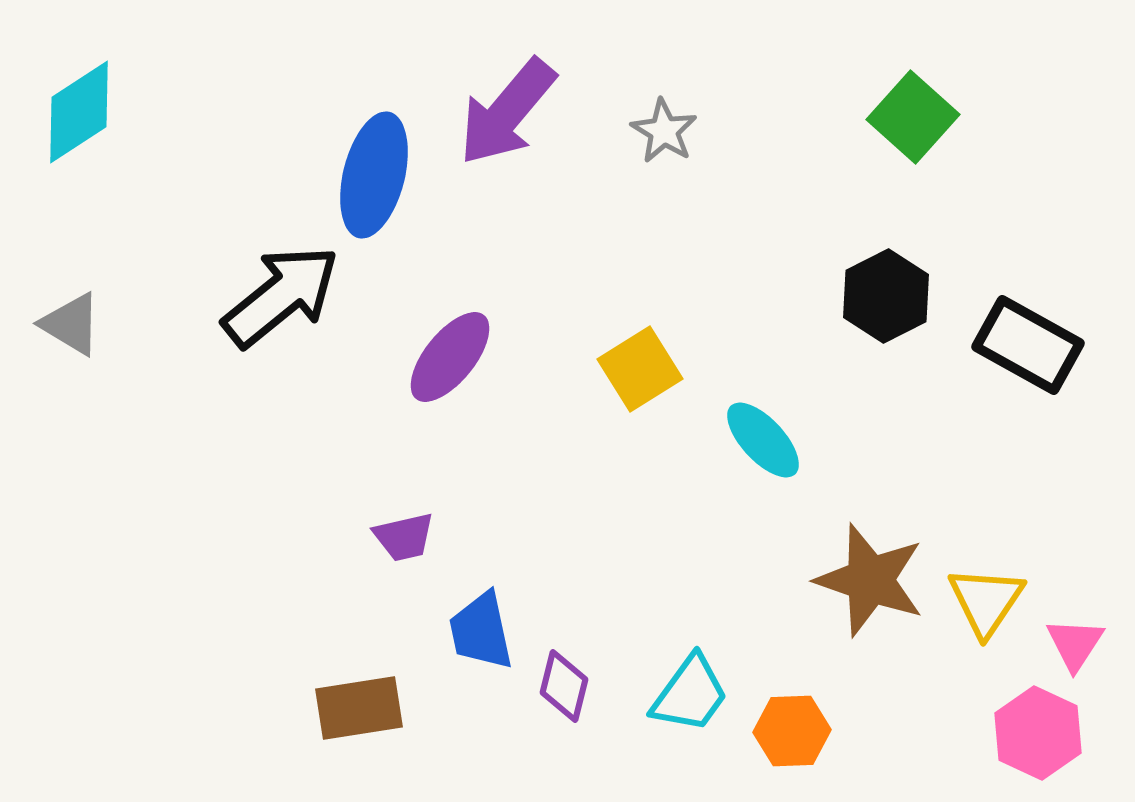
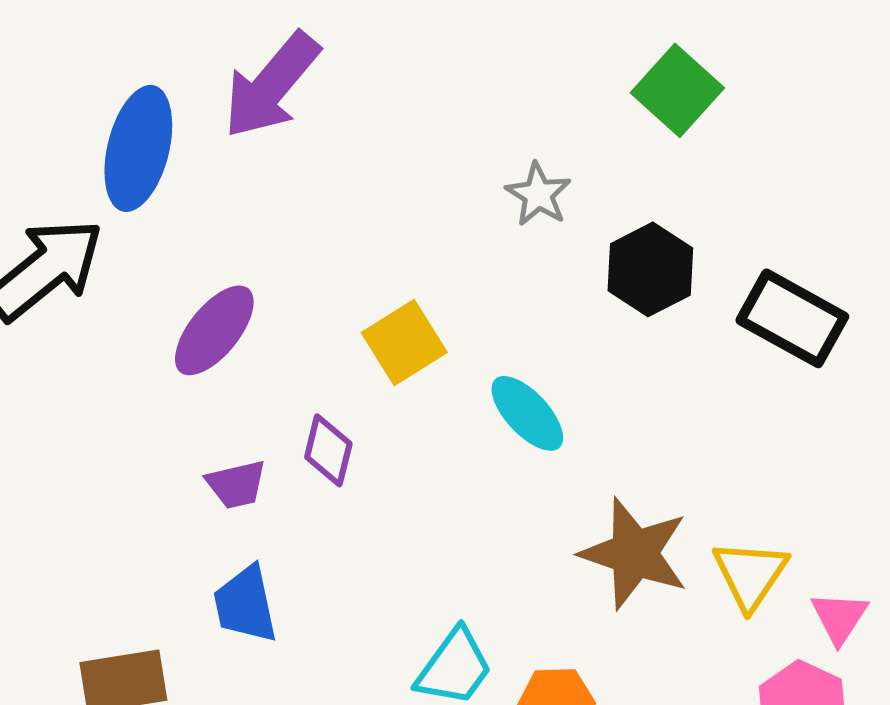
gray star: (664, 131) -> (538, 194), moved
purple trapezoid: (404, 537) -> (236, 484), moved
purple diamond: (564, 686) -> (328, 450), moved

